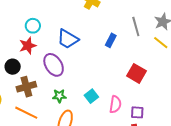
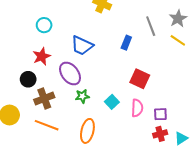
cyan circle: (33, 26) -> (44, 25), moved
red square: (137, 73) -> (140, 79), moved
green star: (59, 96) -> (82, 96), moved

